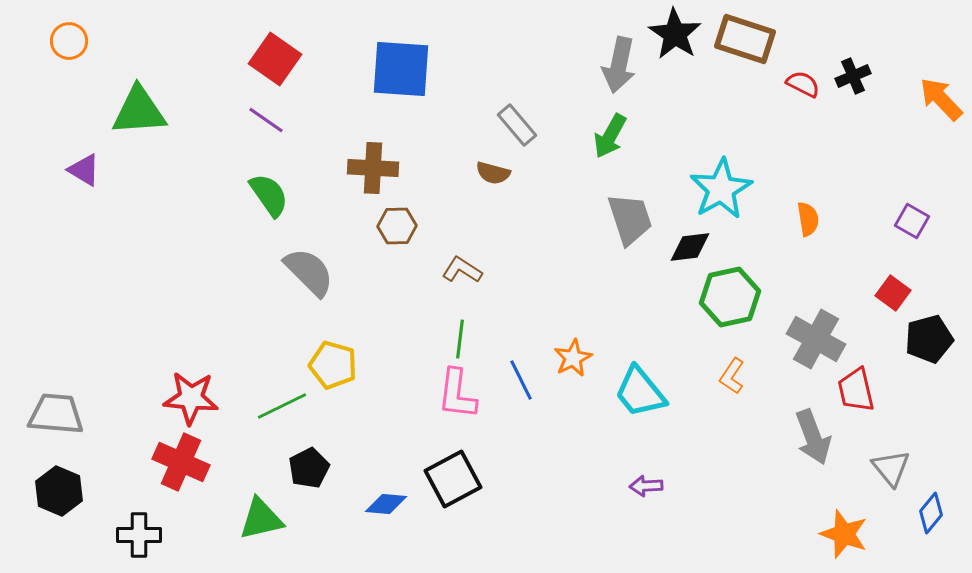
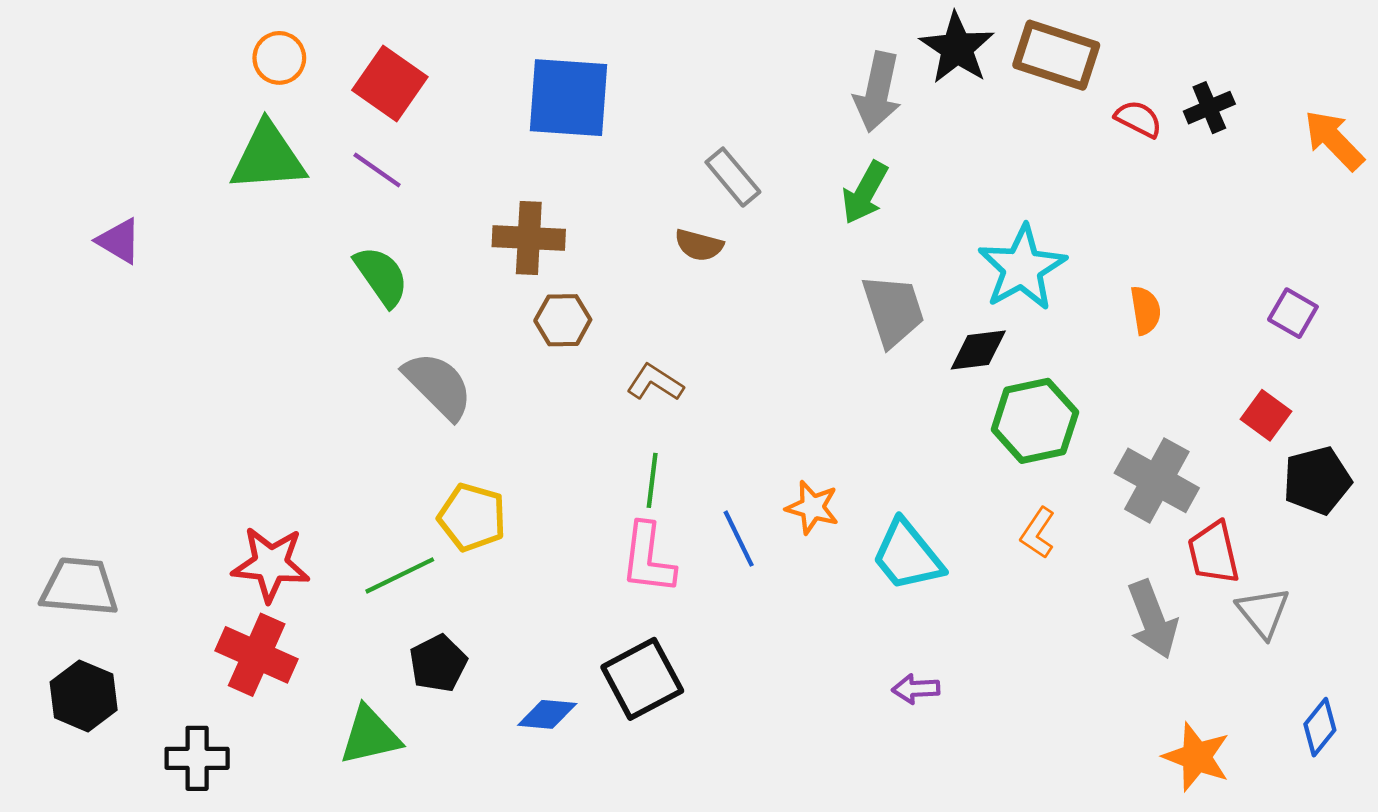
orange circle: (69, 41) -> (279, 58), moved
green triangle: (139, 111) -> (268, 157), moved
orange star: (573, 358) -> (812, 507), turned -30
gray triangle: (891, 468) -> (1263, 612), moved

